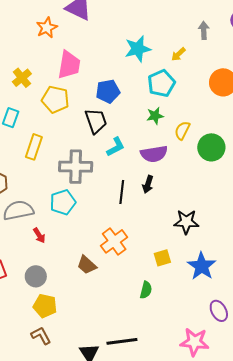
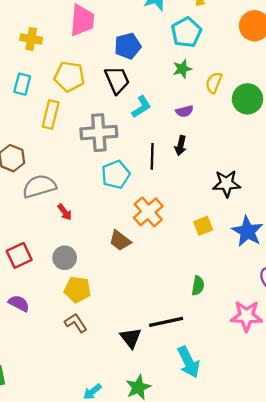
yellow cross: (22, 78) -> (31, 39), turned -36
yellow pentagon: (55, 99) -> (69, 76), moved
purple semicircle: (154, 154) -> (185, 111), size x0.6
cyan pentagon: (63, 202) -> (116, 175), moved
green semicircle: (146, 290) -> (198, 286), moved

